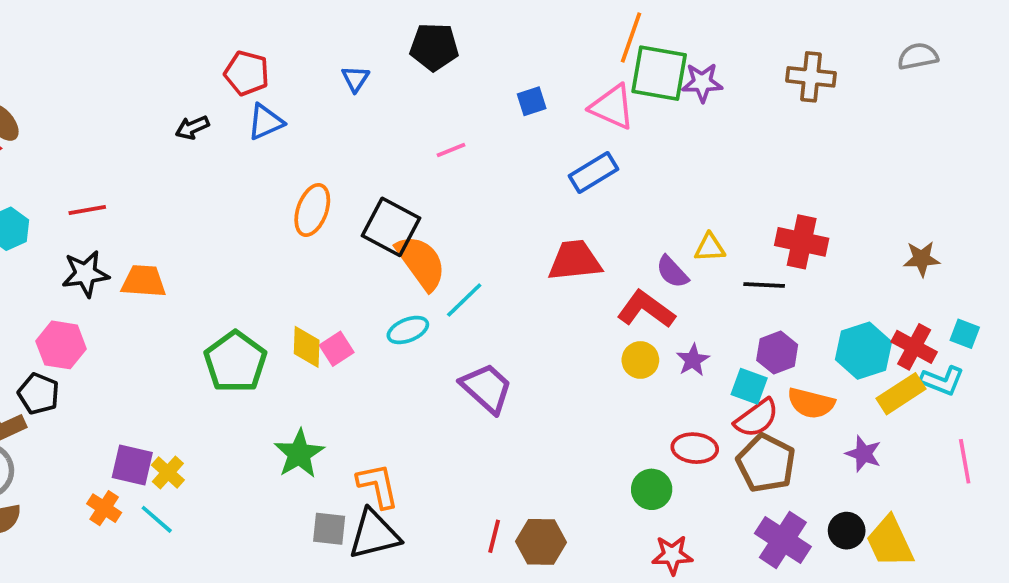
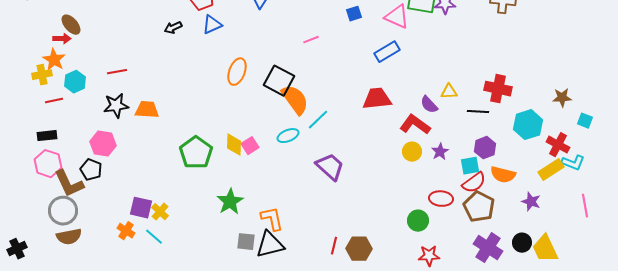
cyan square: (965, 334) -> (585, 121), moved
cyan hexagon: (863, 351) -> (528, 125), moved
cyan square: (749, 386) -> (470, 166), turned -30

